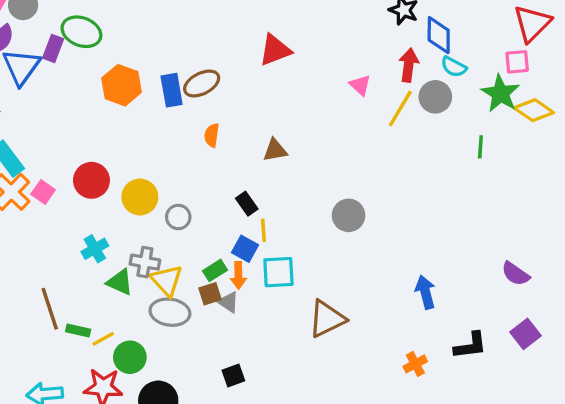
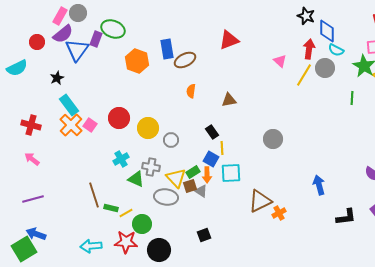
blue rectangle: (172, 90) -> (167, 49), moved
yellow triangle: (167, 280) -> (176, 178), moved
orange cross: (415, 364) -> (279, 213), moved

